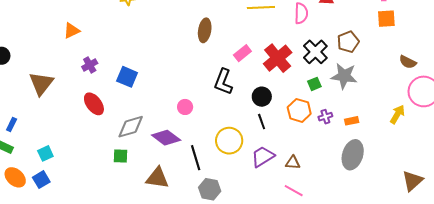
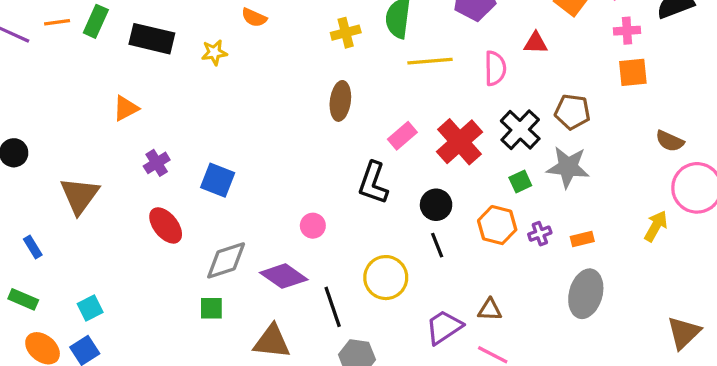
brown pentagon: (348, 42) -> (572, 112), turned 30
blue rectangle: (12, 124) -> (33, 247), moved, turned -56
purple trapezoid: (263, 157) -> (444, 327), moved

